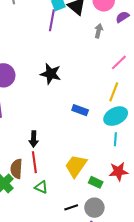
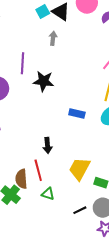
purple line: (52, 20) -> (22, 63), moved
gray arrow: (99, 31) -> (53, 38), moved
black arrow: (34, 139) -> (47, 145), moved

